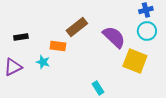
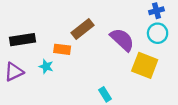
black rectangle: (21, 37) -> (23, 40), size x1.6

